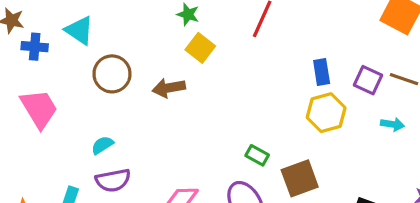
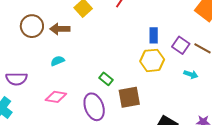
brown circle: (112, 74) -> (32, 26), moved
cyan semicircle: (102, 145) -> (58, 61), moved

